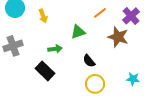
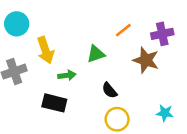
yellow arrow: (43, 16) -> (46, 50), moved, size x1.5
purple cross: (131, 16) -> (162, 34), turned 30
black rectangle: (45, 71) -> (54, 103), turned -30

